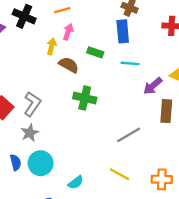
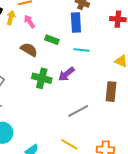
pink arrow: (68, 32) -> (29, 21), turned -56
yellow arrow: (51, 46) -> (11, 18), moved
purple arrow: (153, 86) -> (66, 74), moved

